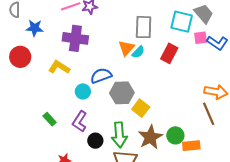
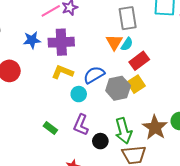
blue star: (35, 28) -> (32, 40), moved
red rectangle: (169, 53) -> (139, 61), moved, turned 36
yellow L-shape: (59, 67) -> (62, 72), moved
yellow square: (141, 108) -> (136, 84), moved, turned 30

